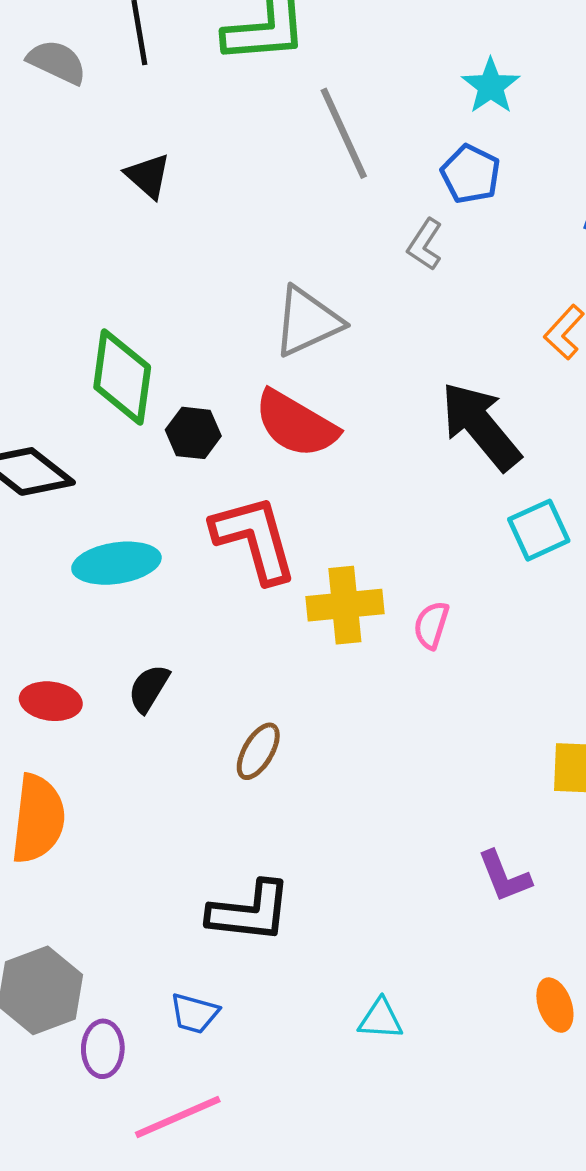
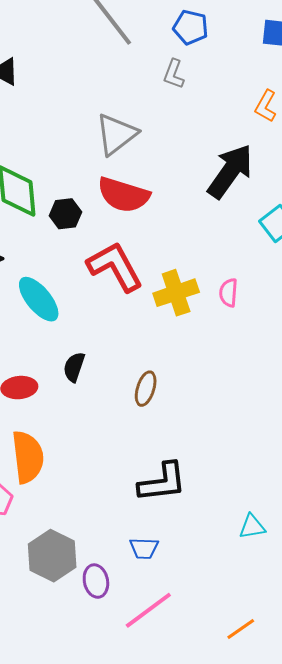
black arrow: (481, 426) -> (230, 171), turned 88
cyan ellipse: (116, 563) -> (39, 299), turned 72

